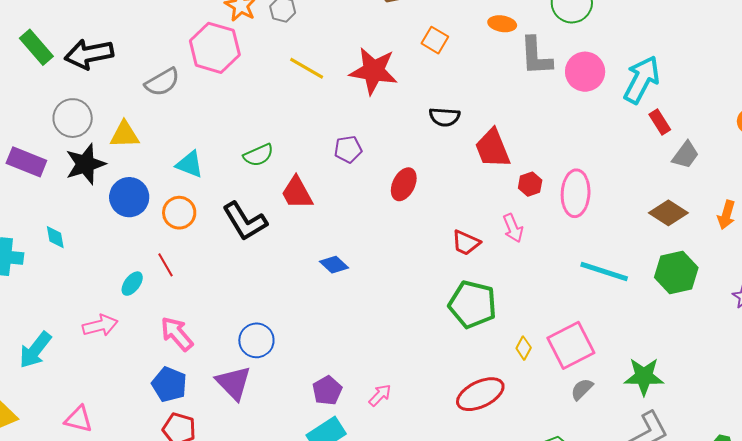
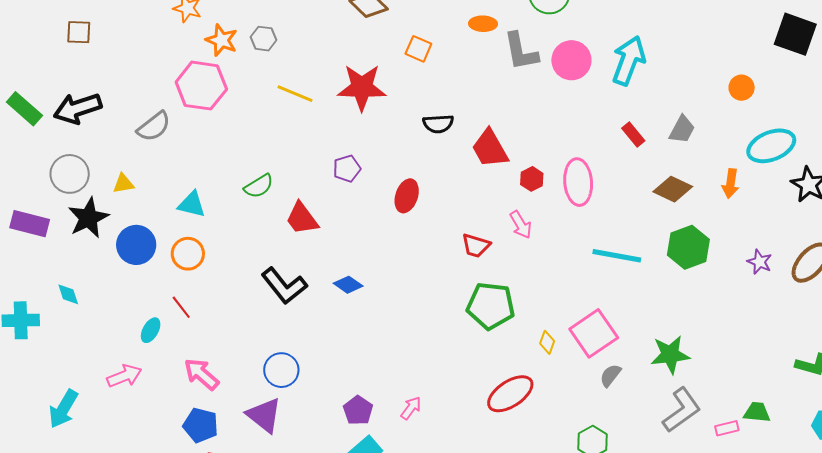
red rectangle: (660, 122) -> (633, 135), moved
yellow triangle: (125, 135) -> (123, 184), size x0.7
black L-shape: (245, 221) -> (284, 286), moved

